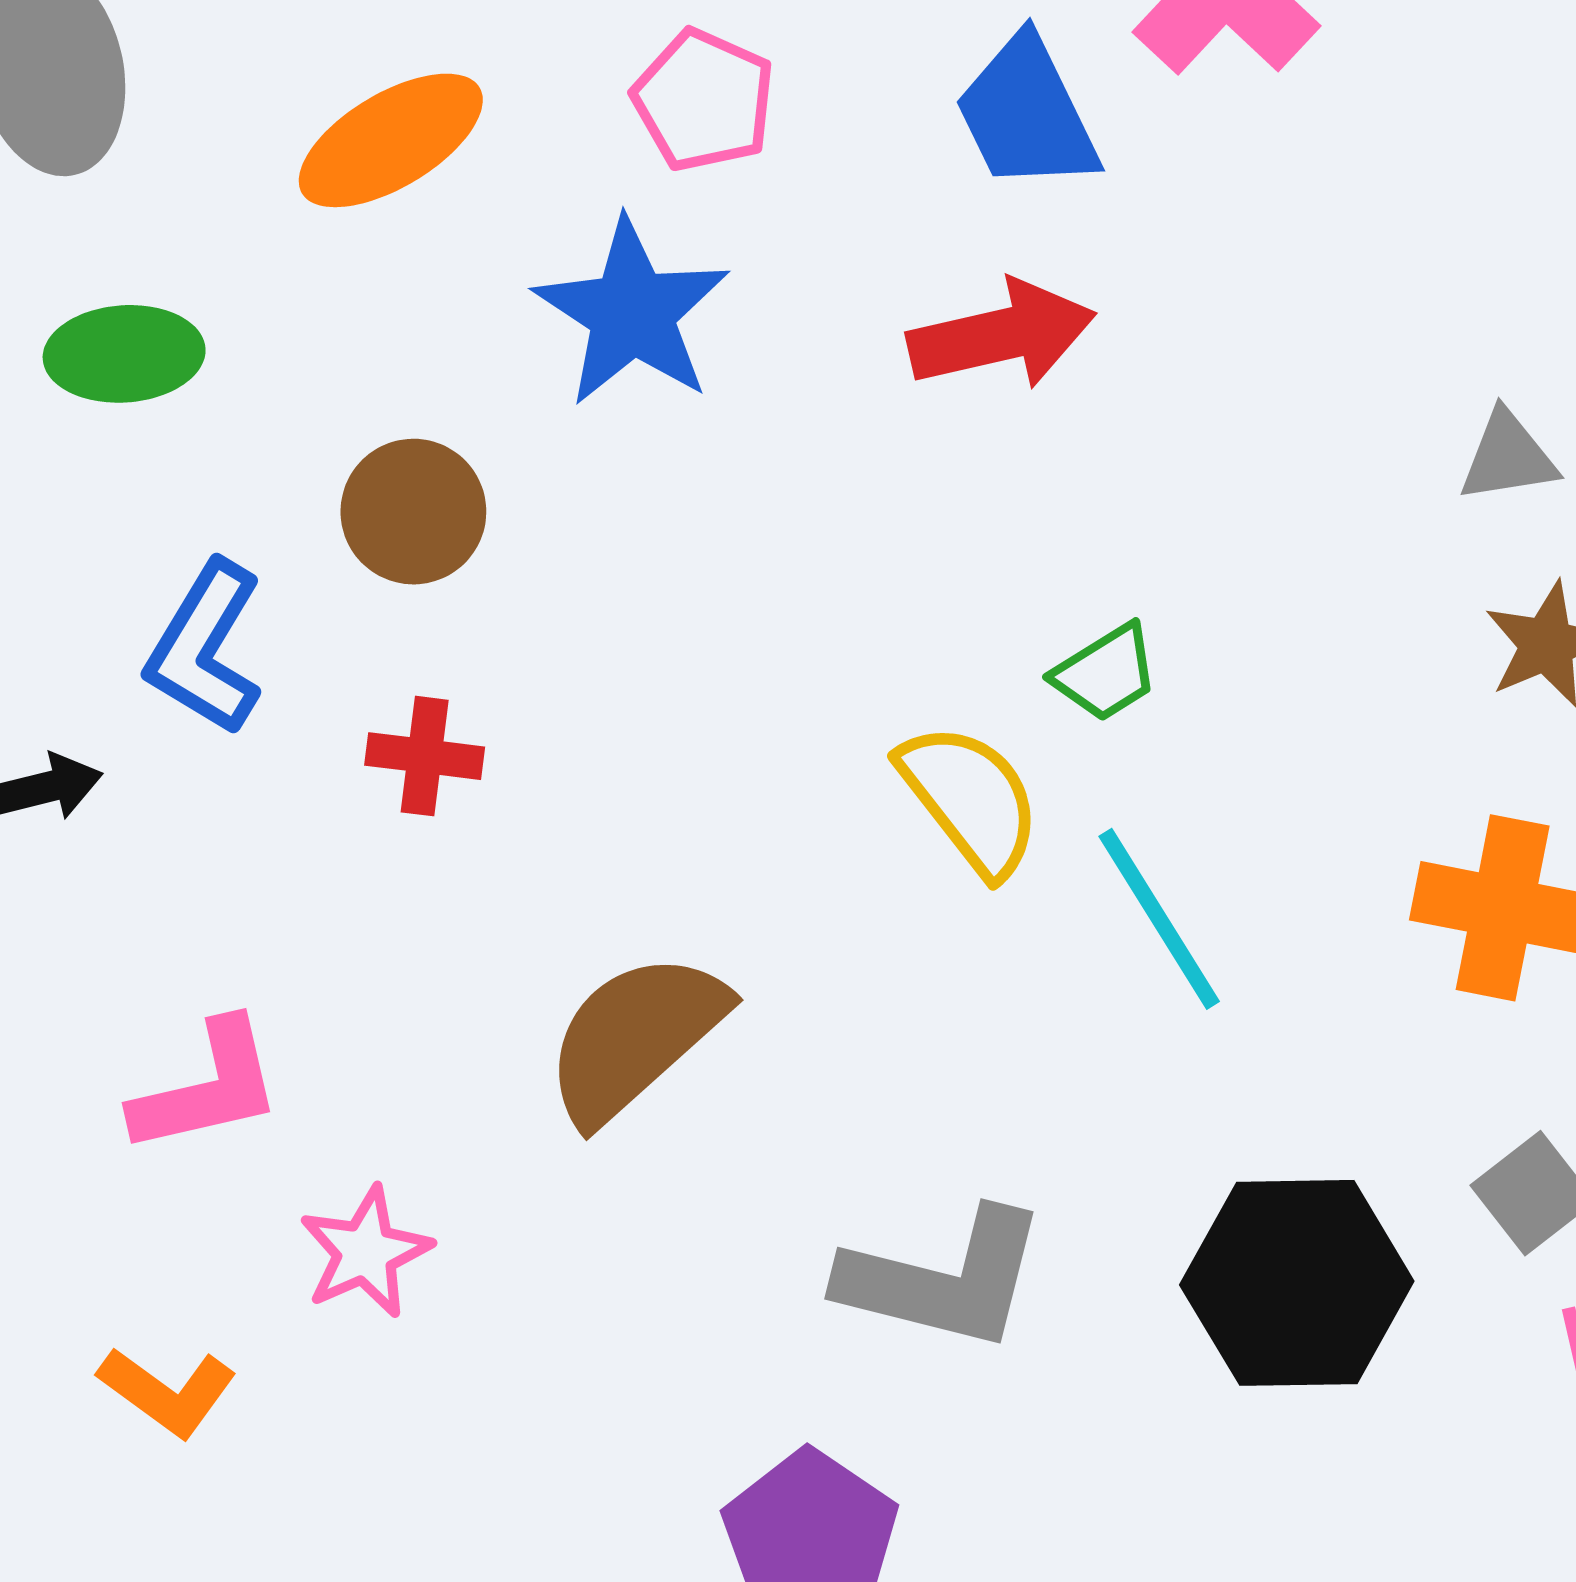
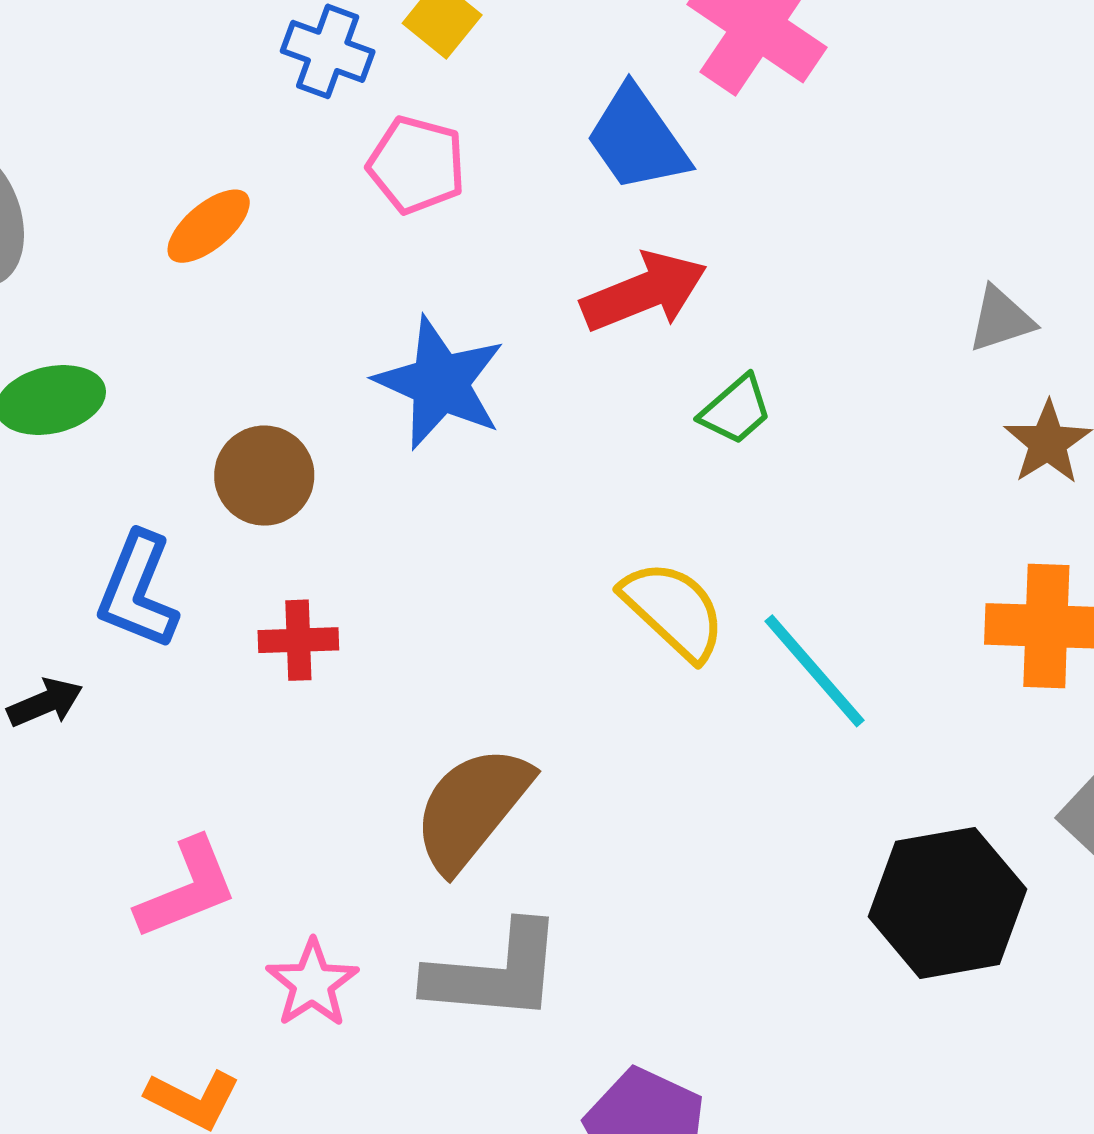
orange ellipse: (391, 140) -> (209, 226), size x0.7
blue star: (632, 313) -> (440, 383), moved
green trapezoid: (1106, 673) -> (736, 410), moved
gray L-shape: (943, 1279) -> (495, 973), moved

